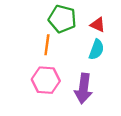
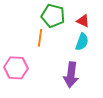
pink hexagon: (46, 80) -> (16, 68), moved

